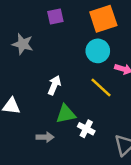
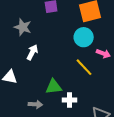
white arrow: (54, 85) -> (32, 52), moved
white cross: (86, 129) -> (69, 100), turned -32

